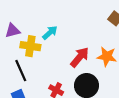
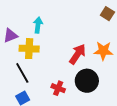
cyan arrow: (50, 33) -> (38, 25), moved, turned -35

